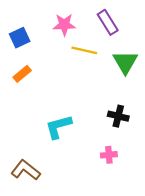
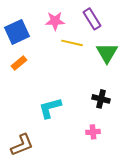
blue square: (20, 38) -> (17, 32), size x1.4
brown L-shape: (26, 170) -> (22, 145), turned 120

